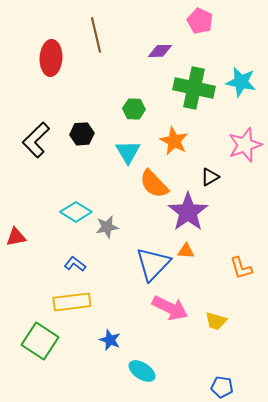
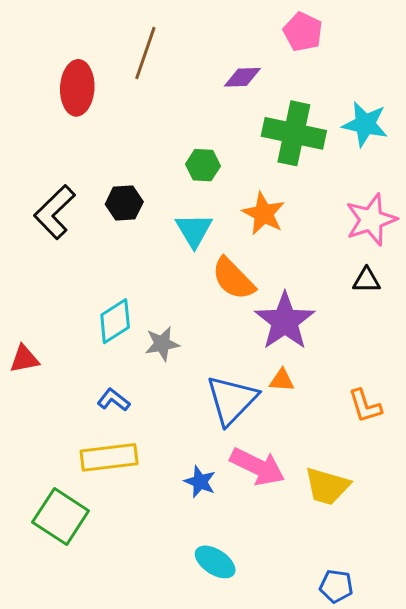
brown line: (96, 35) -> (145, 53), turned 32
black triangle: (210, 177) -> (367, 280), moved, turned 30
cyan diamond: (76, 212) -> (115, 321), turned -64
yellow trapezoid: (216, 321) -> (327, 486), size x1.4
blue star: (110, 340) -> (200, 482), moved

